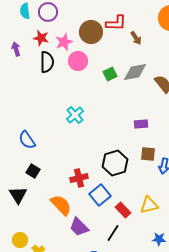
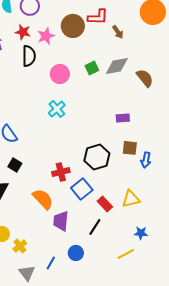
pink circle: (78, 61) -> (60, 74), moved
purple trapezoid: (79, 227) -> (61, 221), turned 50

